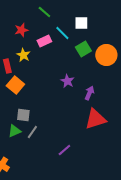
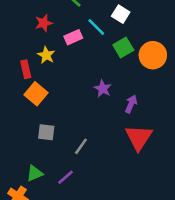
white square: (81, 23) -> (121, 14), turned 32
red triangle: (95, 119) -> (139, 137), turned -40
green triangle: (14, 131) -> (35, 173), moved
gray line: (32, 132) -> (81, 146), moved
purple line: (64, 150) -> (65, 177), moved

